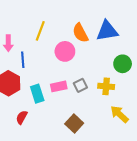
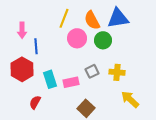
yellow line: (40, 31) -> (64, 18), moved
green circle: (123, 64) -> (103, 40), moved
pink rectangle: (59, 86) -> (71, 82), moved

